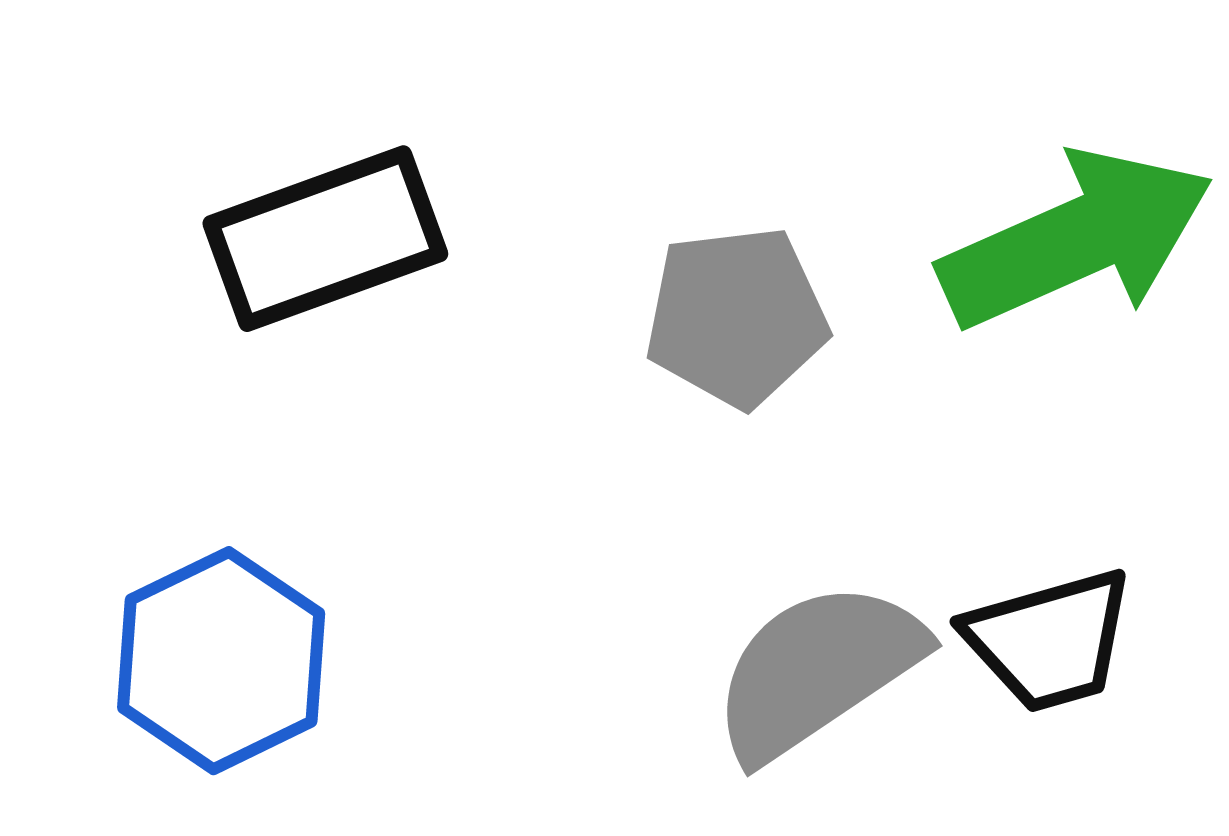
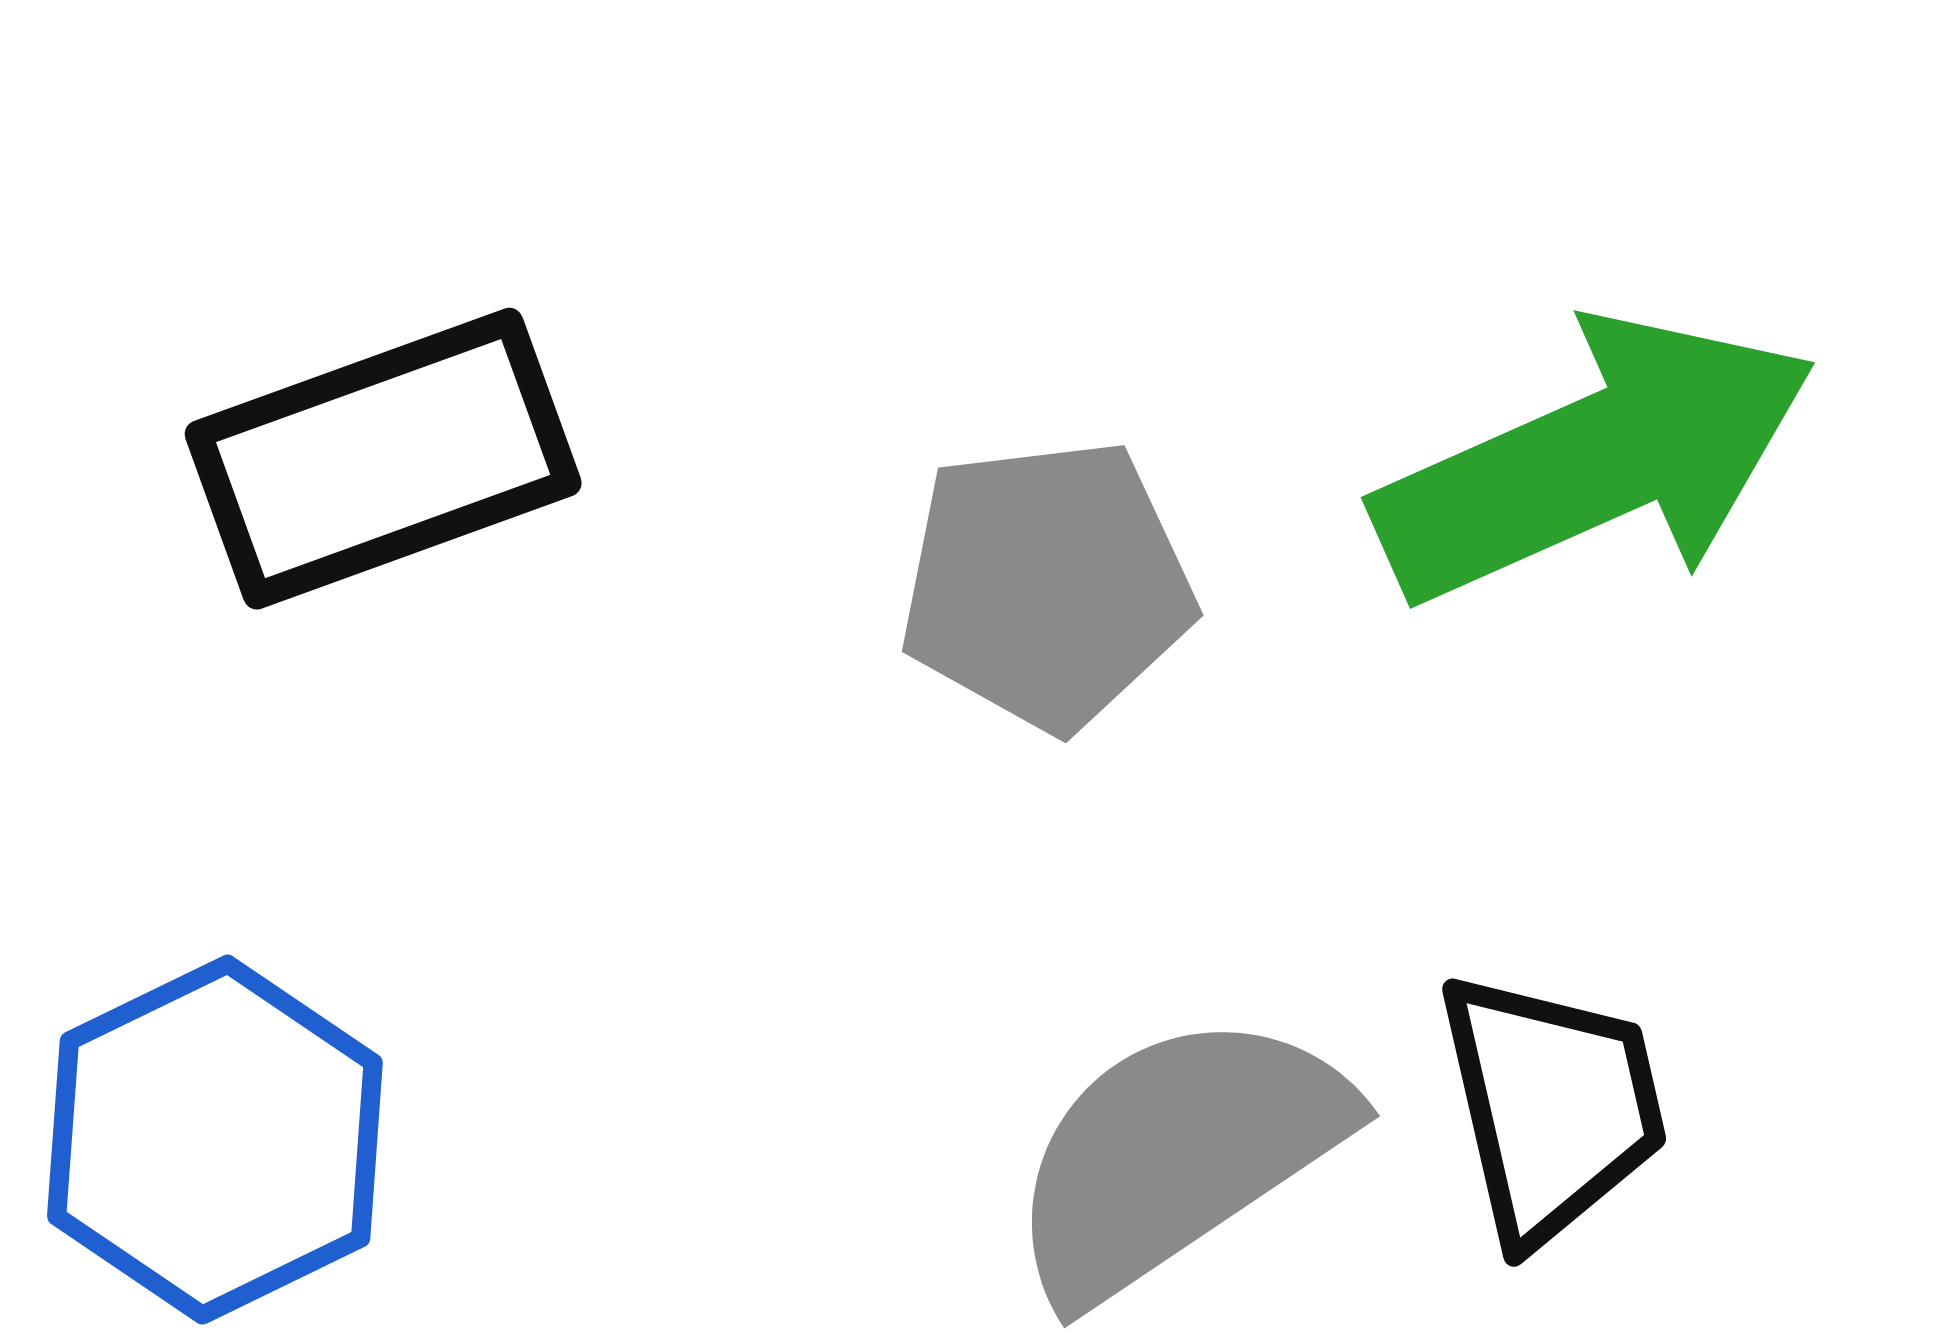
black trapezoid: (1049, 640) -> (1552, 1107), turned -87

